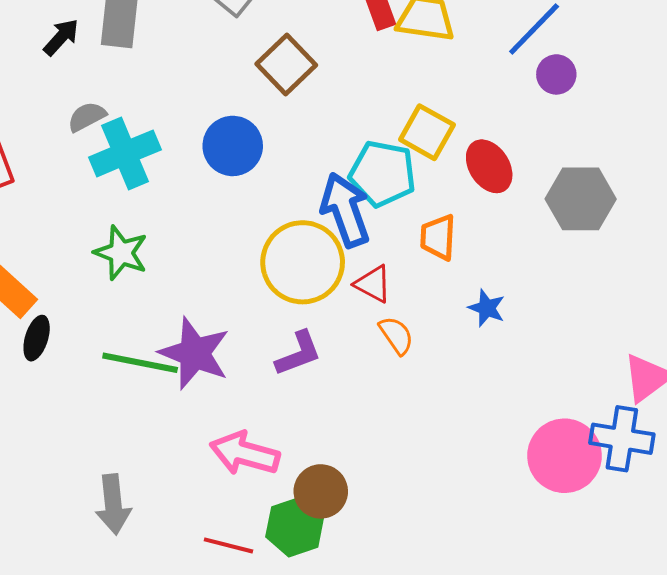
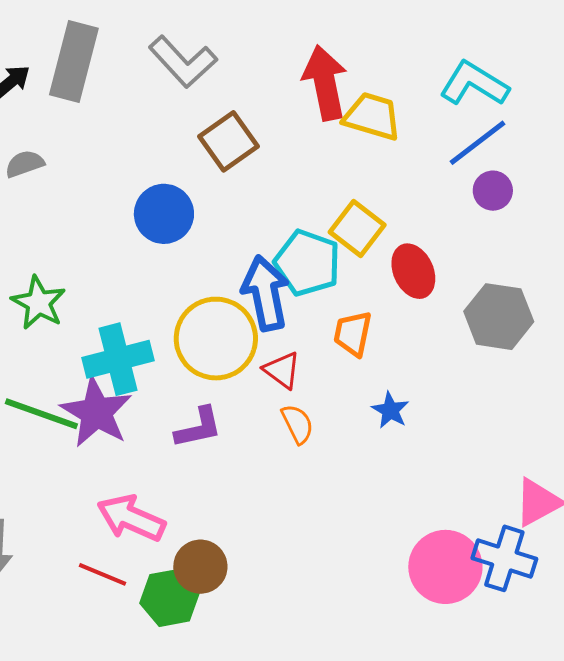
cyan cross: (125, 153) -> (118, 359), moved
red line: (228, 545) -> (102, 574), moved

